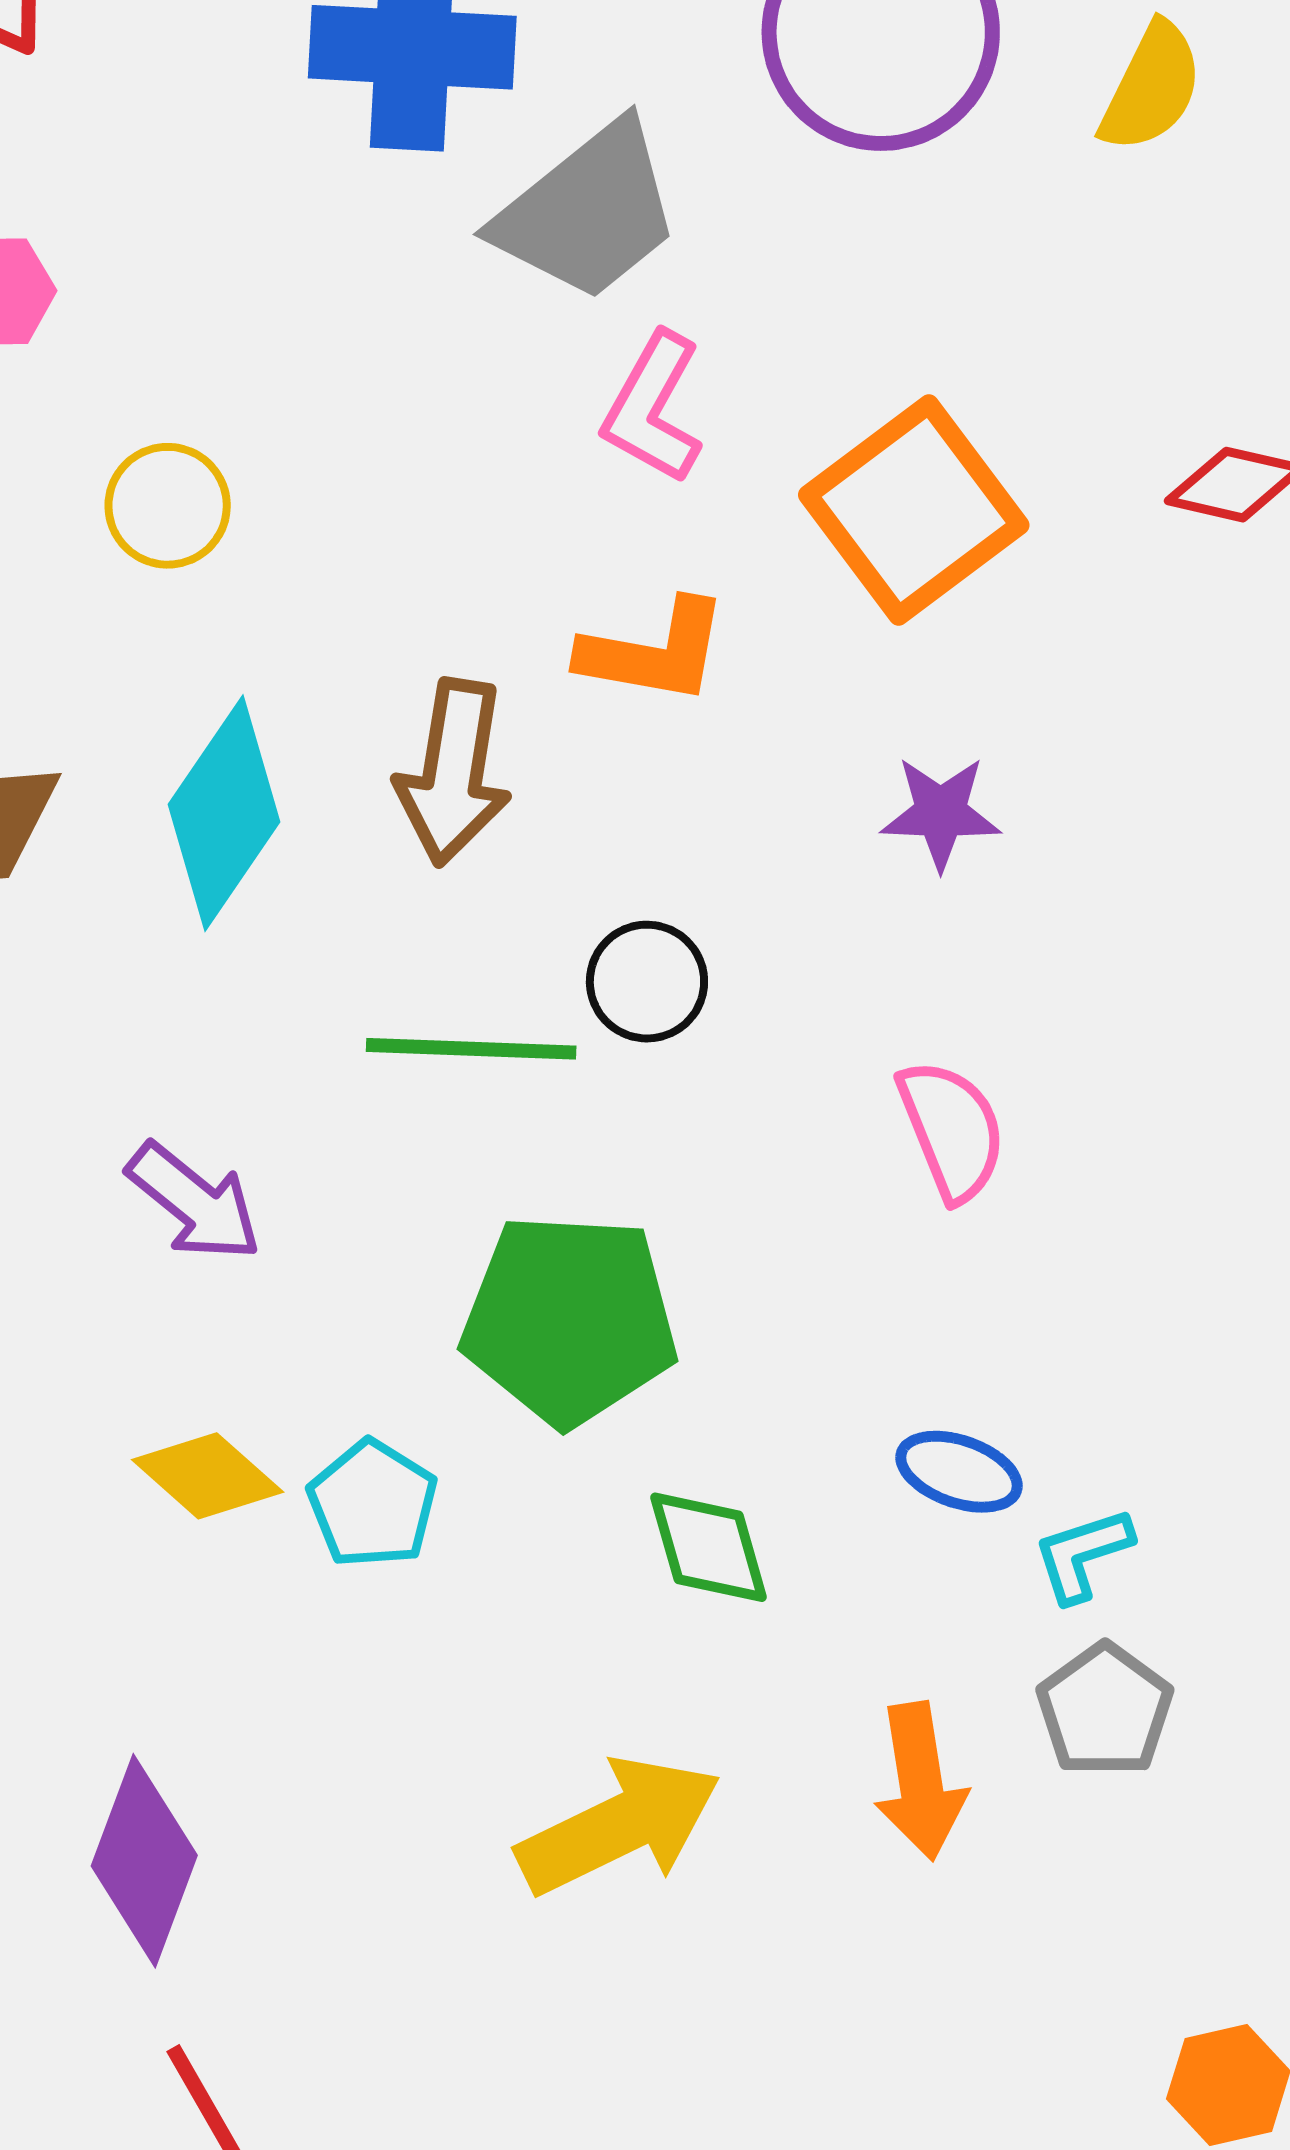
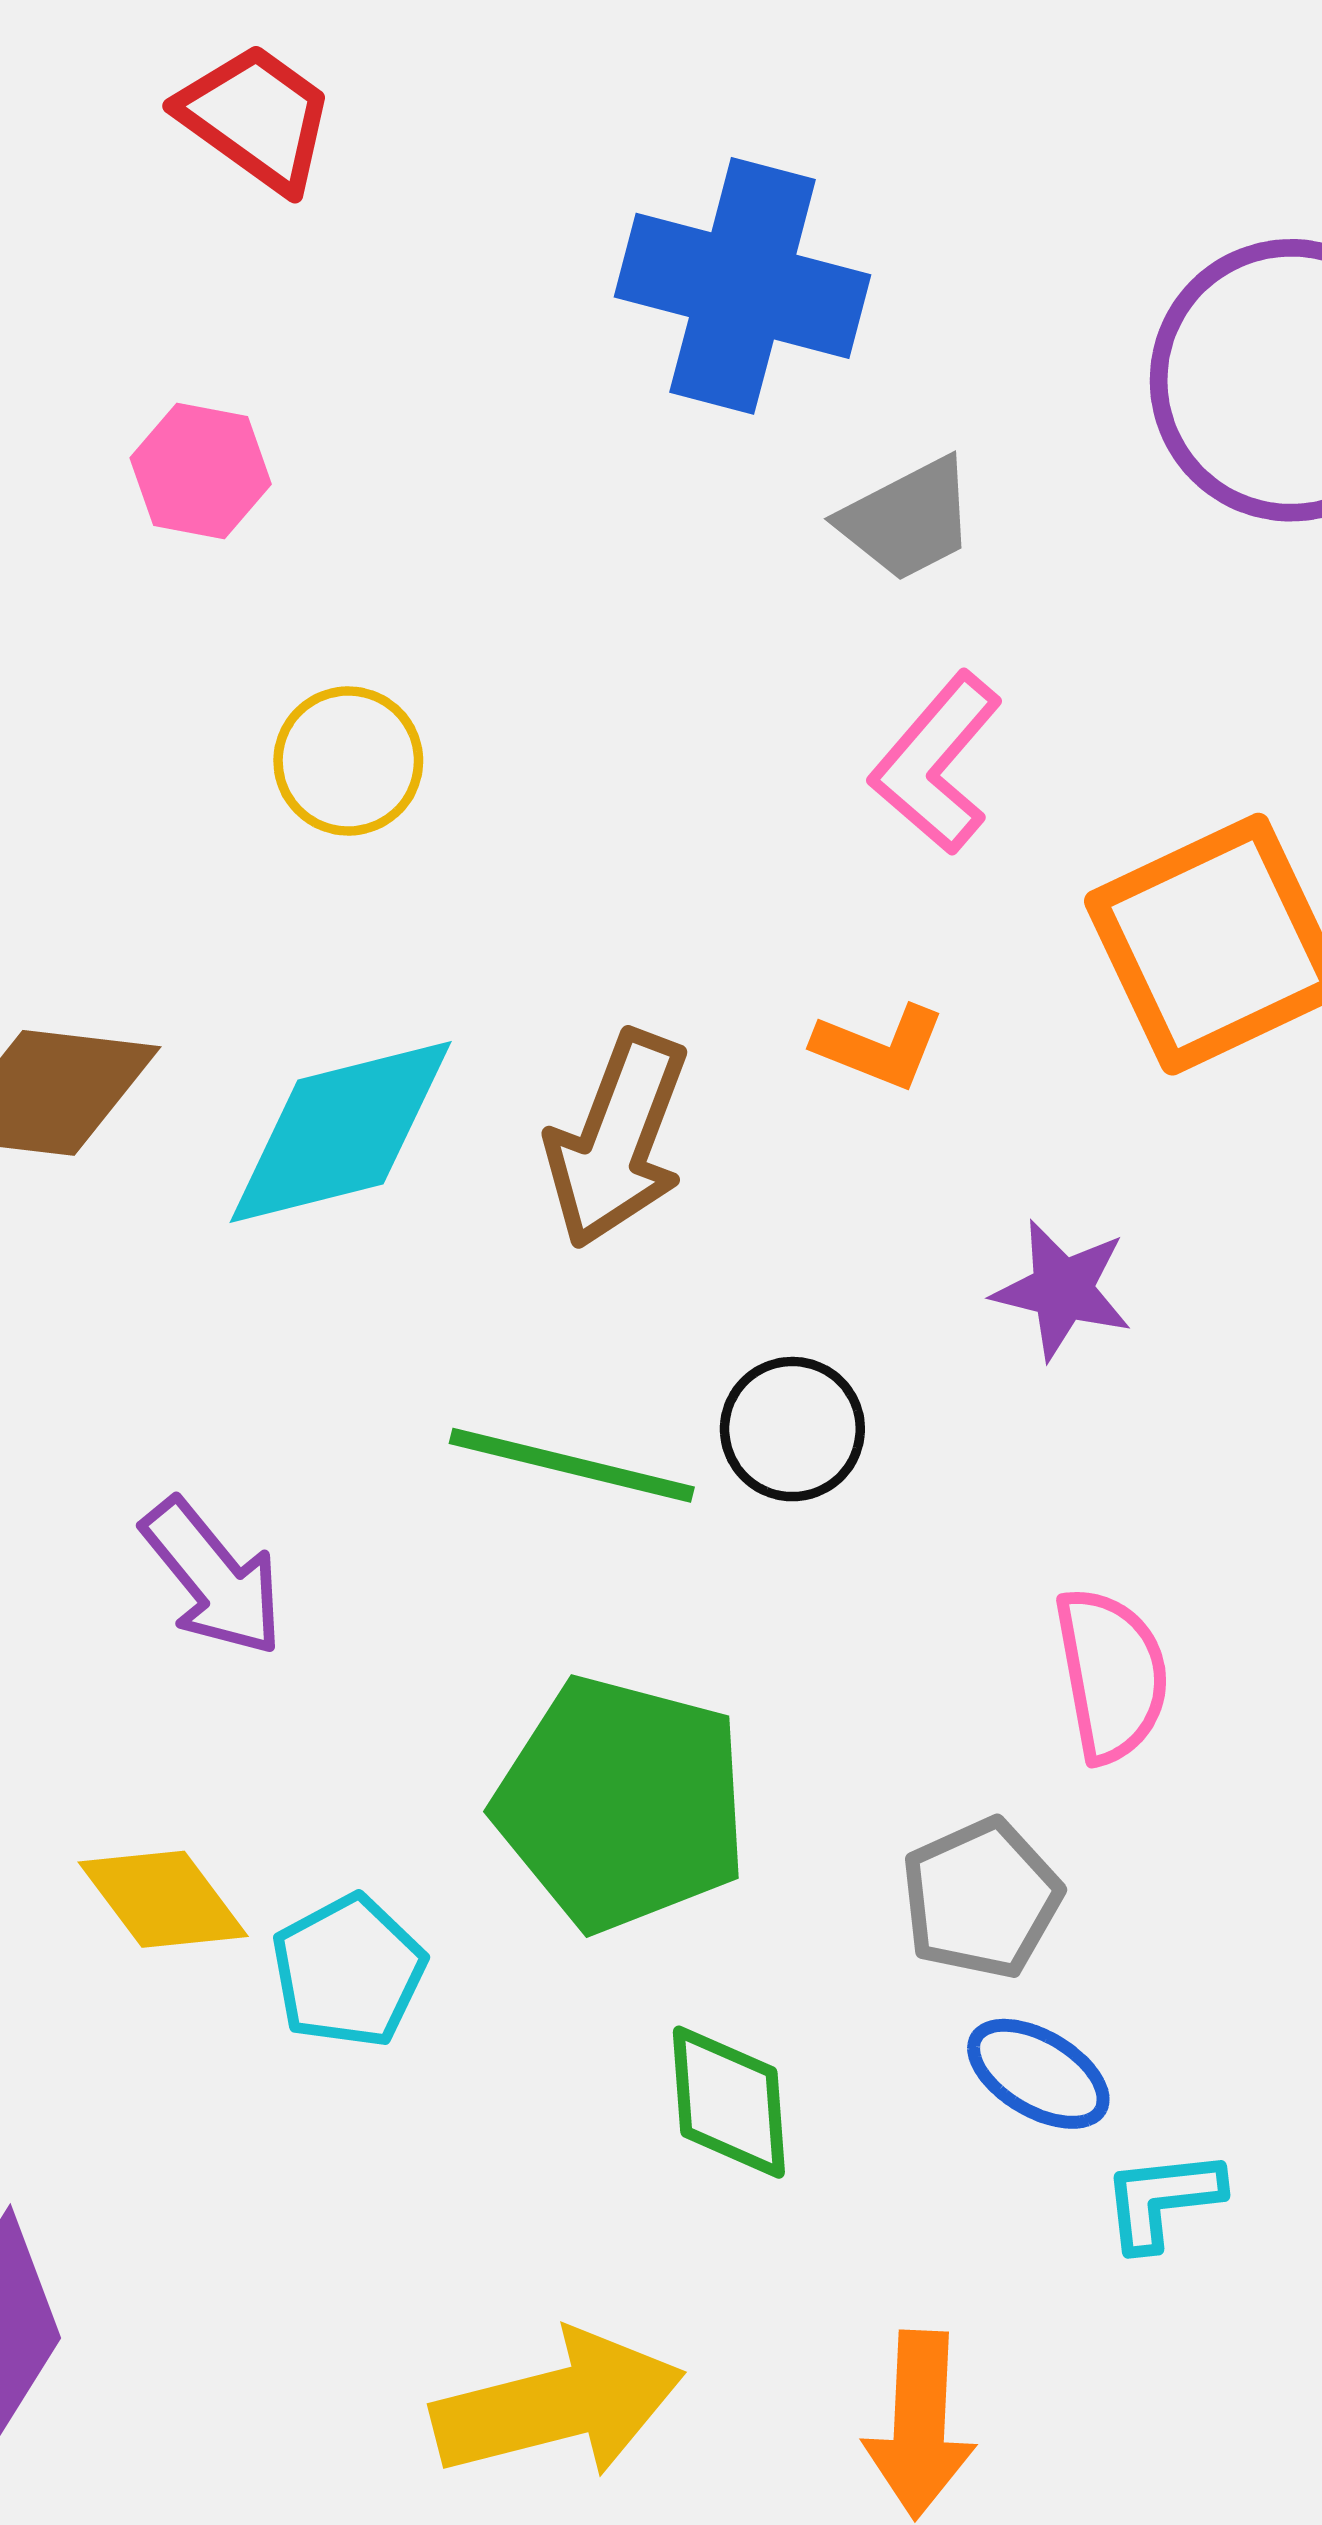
gray trapezoid: (588, 212) -> (908, 519), size x0.6
orange L-shape: (654, 652) -> (879, 1047), size x0.7
cyan diamond: (224, 813) -> (341, 1132), turned 30
purple star: (941, 813) -> (1062, 1290), moved
gray pentagon: (1105, 1710) -> (981, 1898), moved

